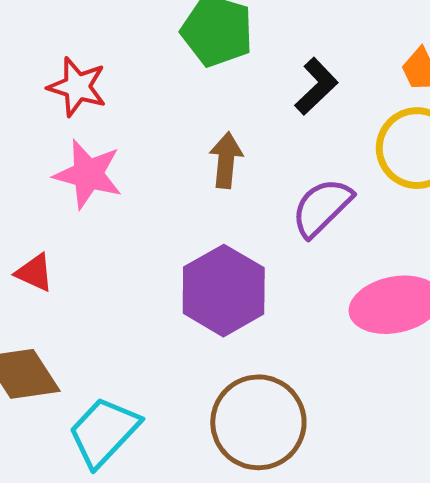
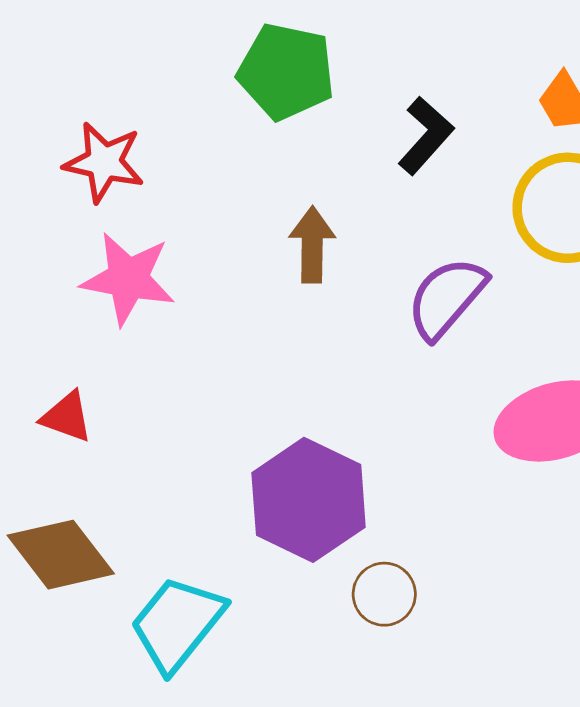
purple hexagon: (224, 291) -> (309, 500), moved
brown circle: (258, 422) -> (384, 594), size x0.5

